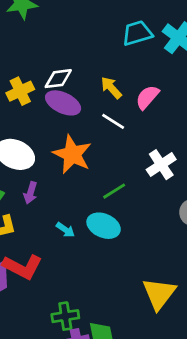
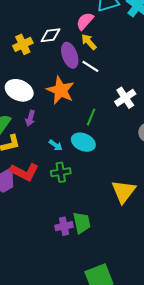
pink semicircle: (147, 97) -> (85, 21), moved
purple ellipse: (63, 103) -> (70, 55), moved, turned 45
green line: (114, 191) -> (91, 117), turned -36
green cross: (65, 316) -> (61, 172), moved

